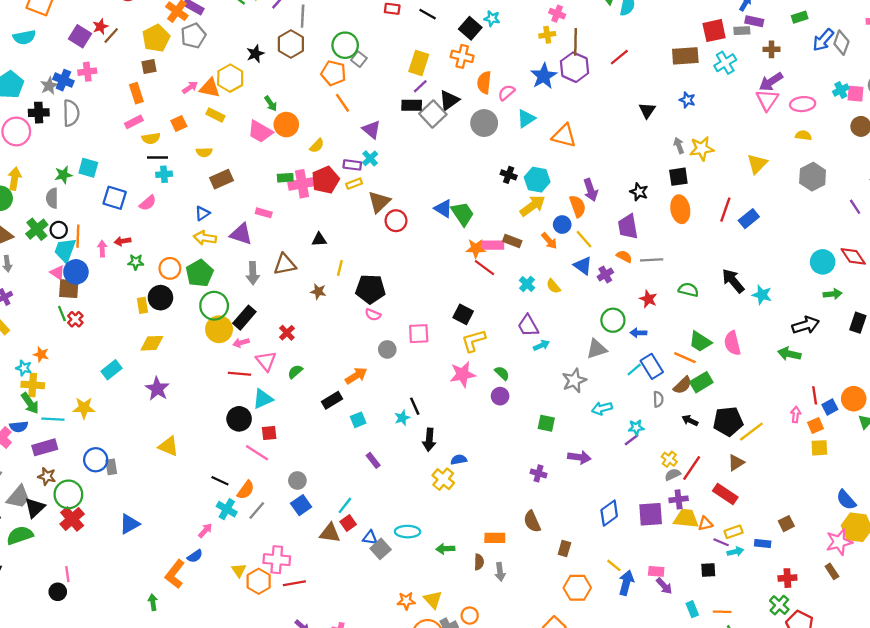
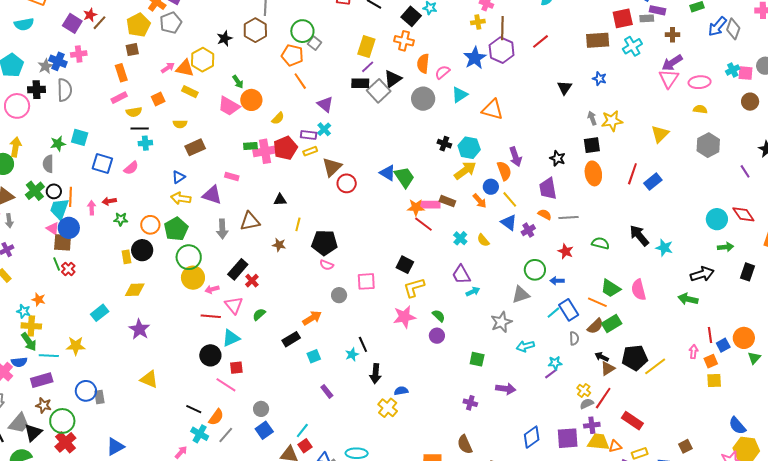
black rectangle: (244, 318) -> (238, 269), moved
brown triangle: (736, 463) -> (608, 368), moved

